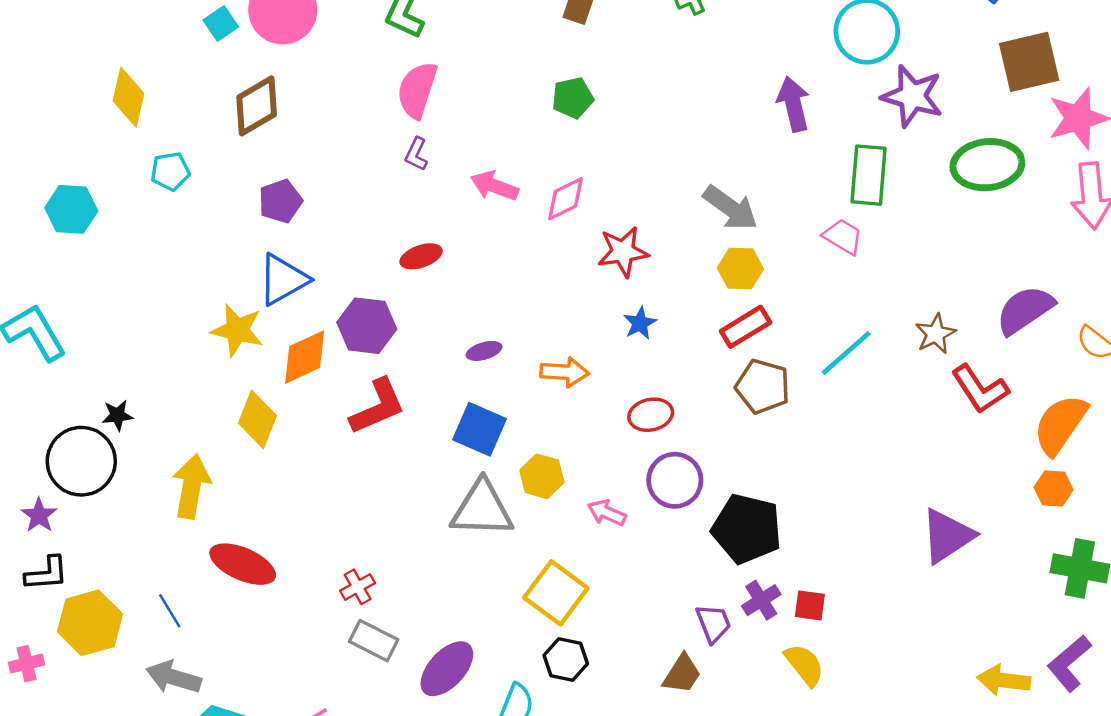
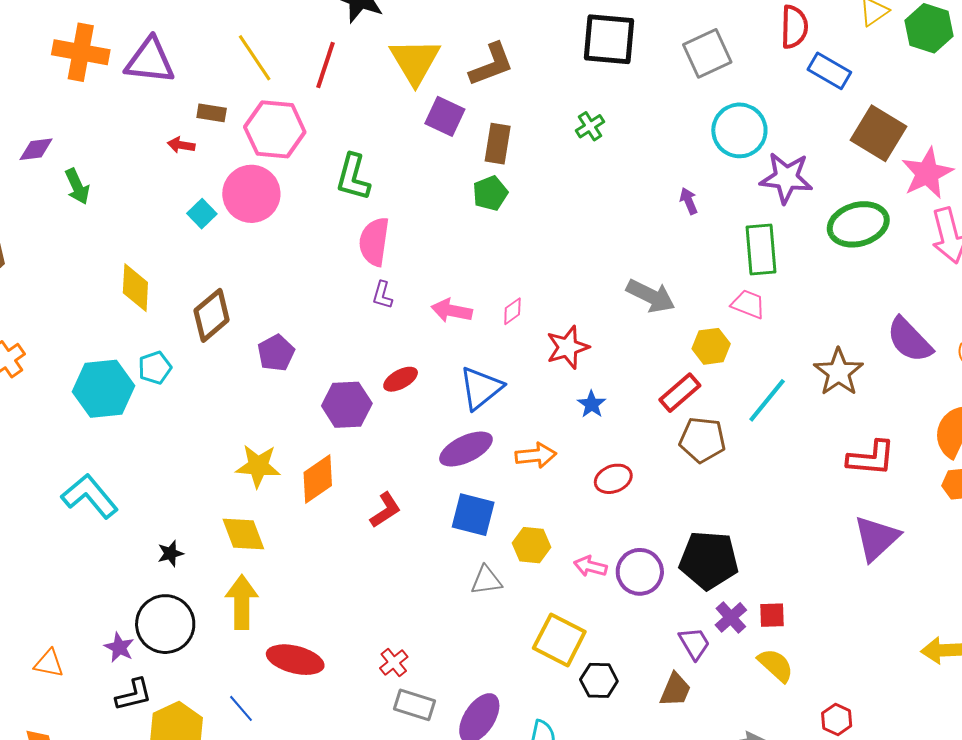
brown square: (1029, 62) -> (879, 133), turned -36
green pentagon: (573, 98) -> (490, 193), moved
purple arrow: (793, 104) -> (689, 201), size x0.6
brown diamond: (257, 106) -> (212, 315), moved
cyan pentagon: (170, 171) -> (155, 368), moved
pink diamond: (565, 199) -> (512, 311), size x0.7
cyan hexagon: (71, 209) -> (103, 389), size x1.4
yellow hexagon: (740, 269) -> (711, 346), moved
blue triangle: (283, 280) -> (481, 388), moved
purple semicircle: (1025, 310) -> (909, 340), turned -90
purple hexagon: (367, 326) -> (347, 405), moved
brown star: (936, 334) -> (839, 372), size x1.4
purple ellipse: (484, 351) -> (466, 449), size x1.8
red L-shape: (980, 389) -> (871, 458), moved, turned -42
red L-shape: (378, 407) -> (385, 510), size x0.7
yellow diamond: (258, 419) -> (243, 534), moved, turned -33
black circle: (81, 461) -> (165, 624), moved
purple circle: (675, 480) -> (640, 572), moved
gray triangle: (482, 509) -> (486, 580), size x0.6
black hexagon: (566, 659) -> (599, 680), moved

